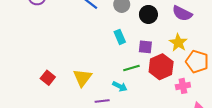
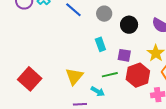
red square: (48, 78) -> (30, 79), size x1.6
yellow triangle: (83, 78) -> (74, 76), moved

